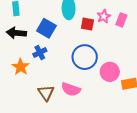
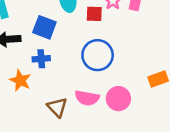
blue cross: (40, 53) -> (41, 59), turned 32
pink circle: (110, 72) -> (118, 99), moved

